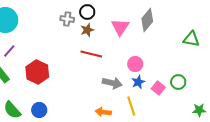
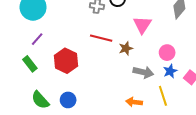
pink triangle: (120, 27) -> (142, 25), moved
brown star: (87, 30) -> (126, 48), moved
red line: (91, 54) -> (101, 38), moved

